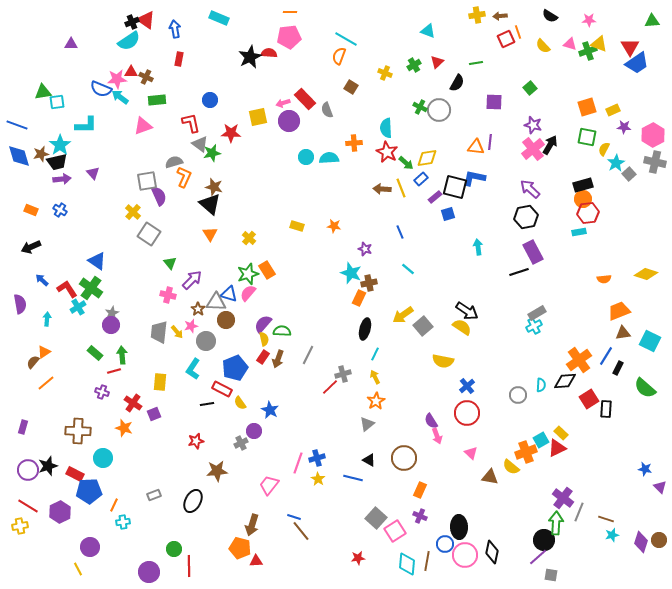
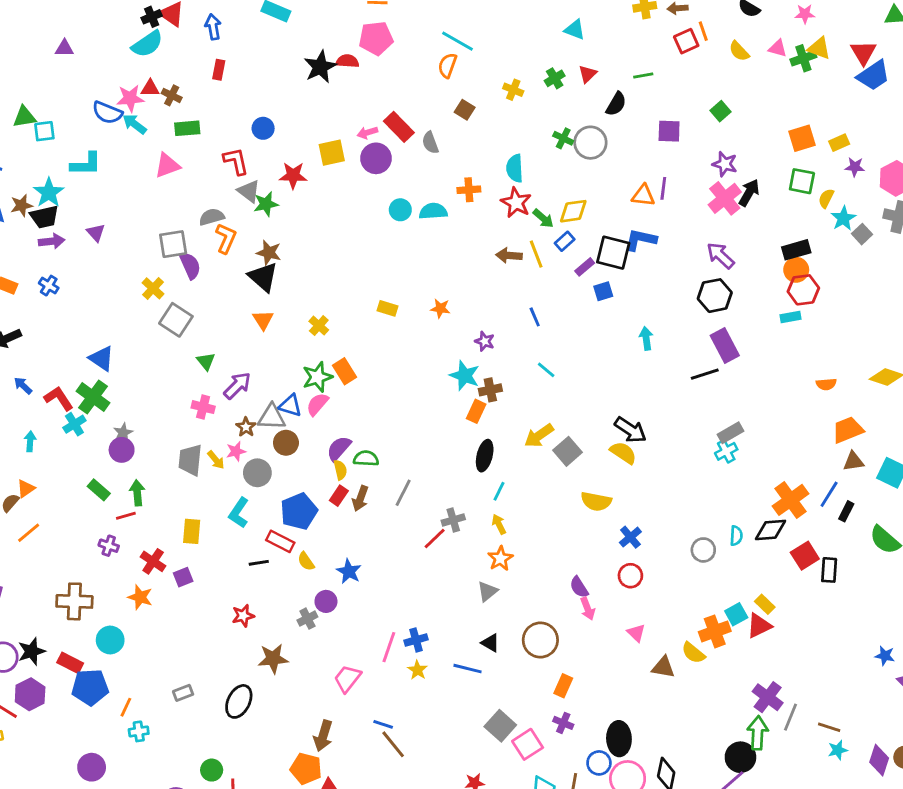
red circle: (467, 413) -> (630, 576), size x0.7
purple hexagon: (60, 512) -> (30, 694), moved

